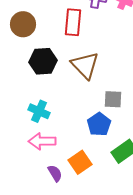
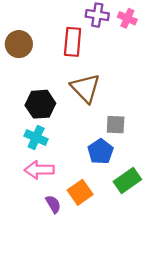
black hexagon: (43, 61) -> (40, 104), moved

